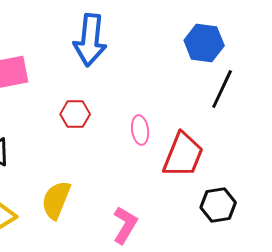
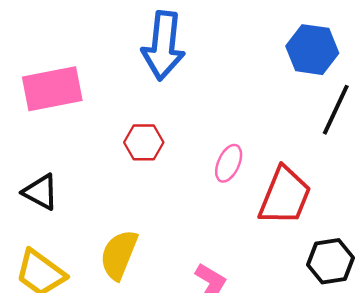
pink ellipse: (140, 130) -> (229, 163), turned 32

